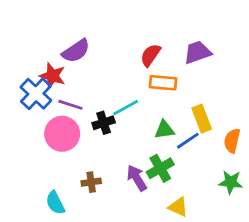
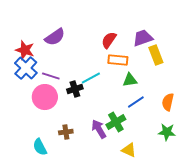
red star: (52, 76) -> (25, 50), moved
yellow rectangle: (202, 119) -> (156, 55), moved
green triangle: (164, 130) -> (130, 80), moved

